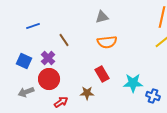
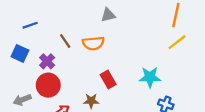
orange semicircle: (107, 42) -> (93, 43), moved
blue square: (24, 61) -> (20, 53), moved
cyan star: (133, 83) -> (150, 77), moved

